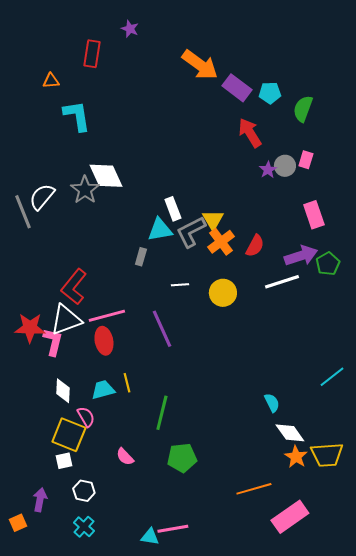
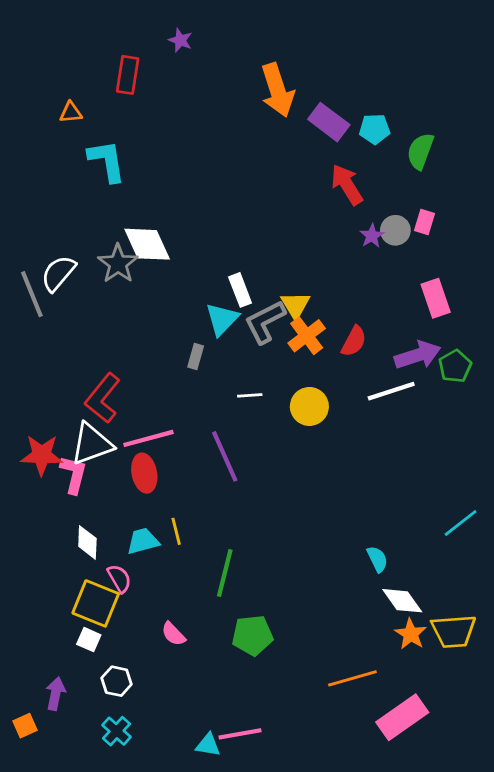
orange arrow: (200, 65) -> (277, 90), turned 36
cyan triangle: (160, 230) -> (222, 319), turned -36
white square: (64, 461) -> (89, 640), turned 36

